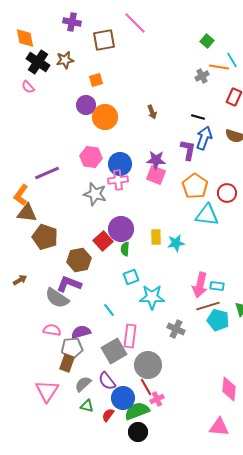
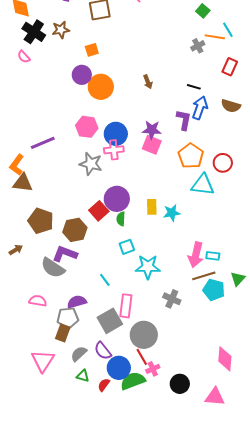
brown pentagon: (45, 237) -> (41, 221), moved
pink semicircle: (52, 330) -> (38, 301), moved
black circle: (138, 432) -> (180, 384), moved

